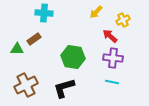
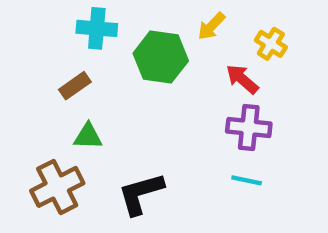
yellow cross: (123, 20) -> (271, 44), turned -32
green triangle: (17, 49) -> (88, 136), moved
green hexagon: (73, 57) -> (161, 57), moved

